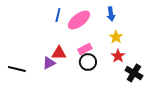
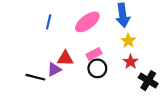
blue arrow: (111, 14) -> (123, 15), size x1.5
blue line: (58, 15) -> (49, 22), moved
black line: (17, 69) -> (35, 77), moved

